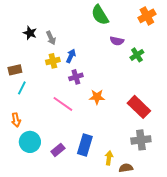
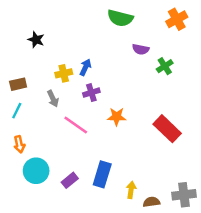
green semicircle: (100, 15) -> (120, 18), turned -45
gray arrow: (51, 38) -> (53, 99), moved
cyan line: (22, 88) -> (17, 111), moved
gray cross: (141, 140) -> (184, 195), moved

